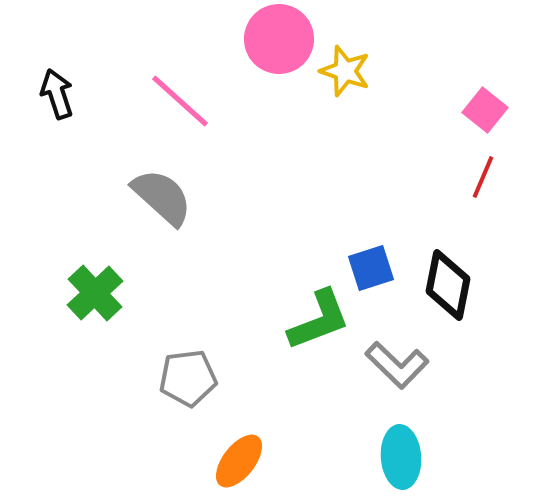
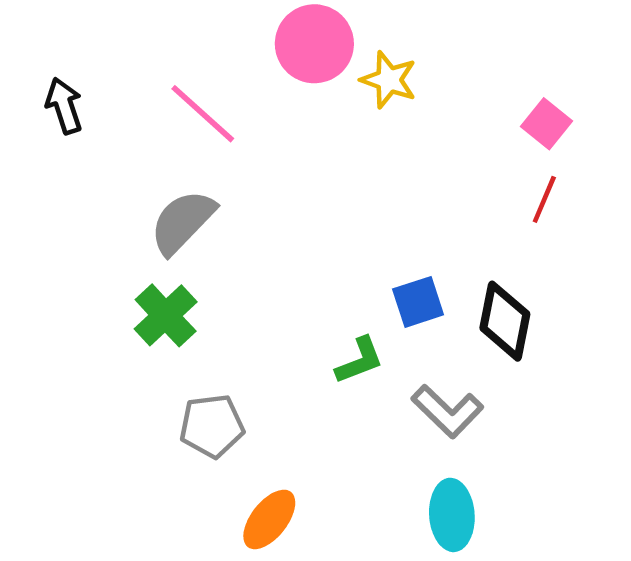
gray semicircle: (162, 197) -> (182, 222), turned -88
green cross: (95, 293) -> (166, 315), moved
green L-shape: (319, 320) -> (359, 361), size x0.7

